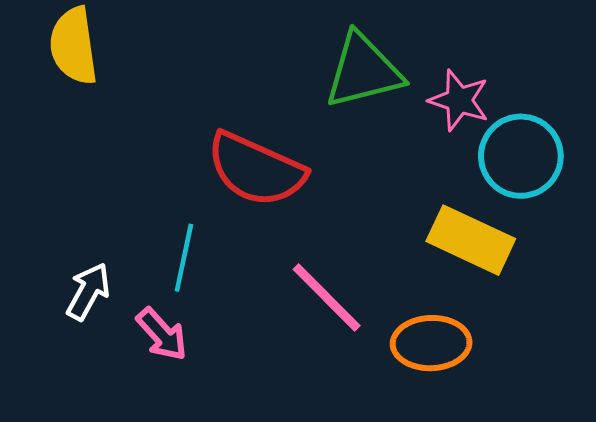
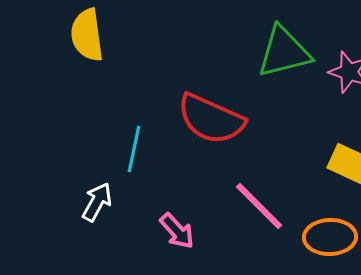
cyan line: (184, 258) -> (134, 149), moved
pink arrow: (162, 334) -> (177, 231), moved

